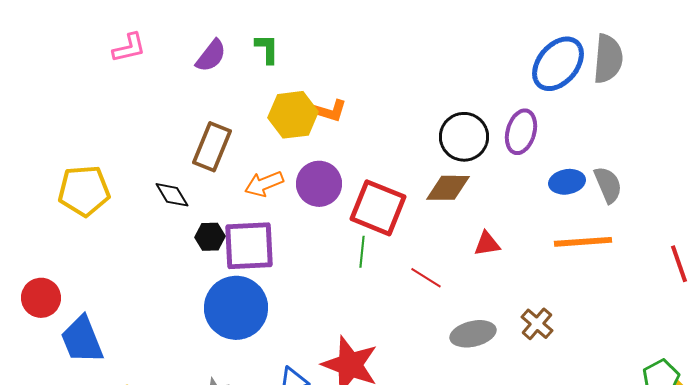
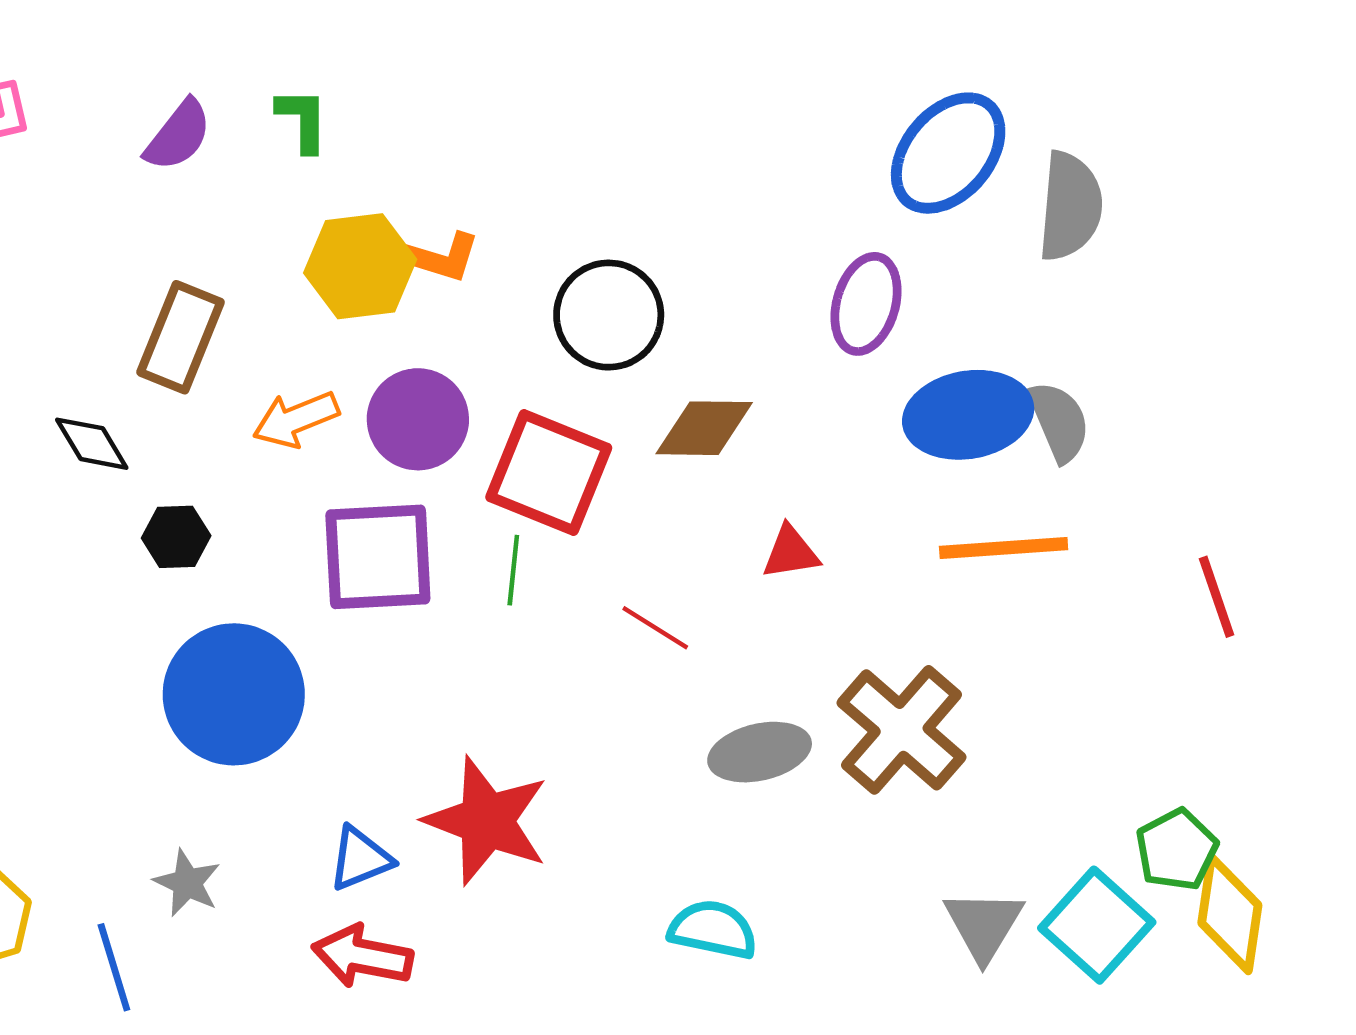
gray semicircle: (608, 59) -> (1070, 206), moved
black circle: (464, 137) -> (609, 315), moved
blue ellipse: (567, 182) -> (968, 415), size x1.6
purple square: (249, 246) -> (378, 557), moved
brown cross: (537, 324) -> (902, 730), size x1.8

